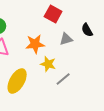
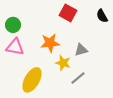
black semicircle: (87, 30) -> (102, 16), moved
gray triangle: (66, 39) -> (81, 50), moved

